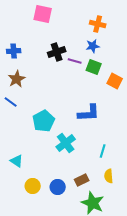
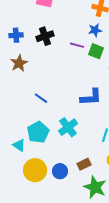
black cross: (57, 52) -> (45, 36), moved
blue line: (11, 102) -> (41, 98), moved
cyan pentagon: (44, 121) -> (38, 132), moved
yellow circle: (33, 186) -> (35, 170), size x1.5

